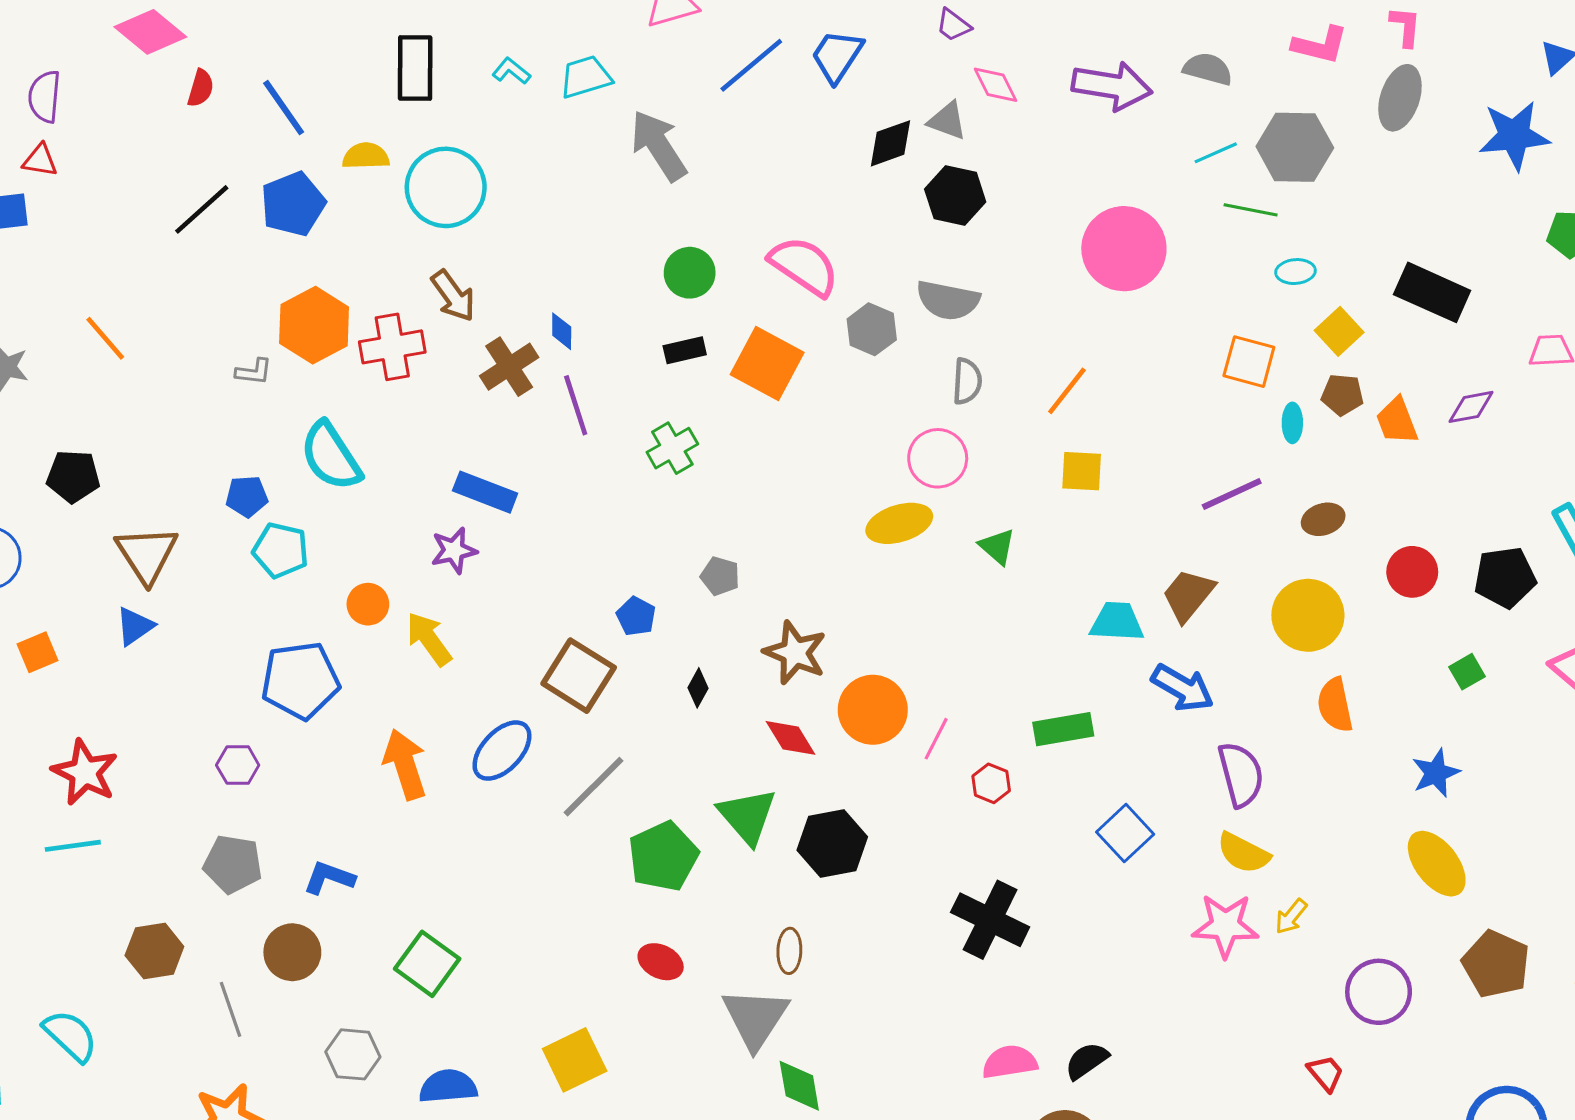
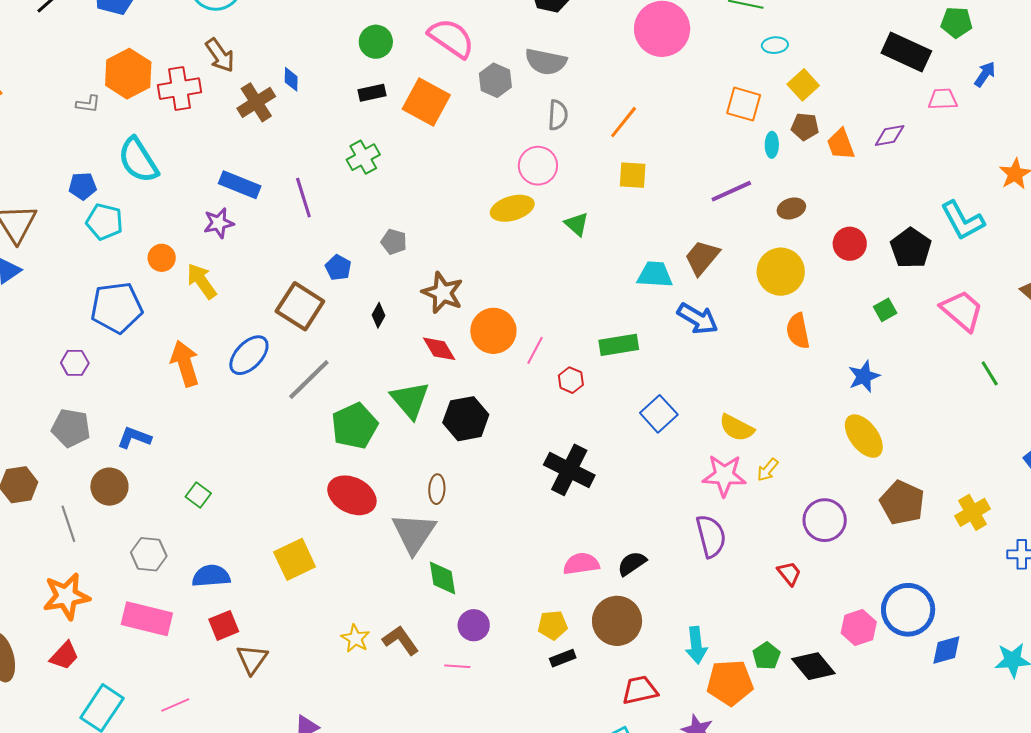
black rectangle: (1432, 292) -> (906, 52), moved
purple line: (576, 405) -> (303, 198), moved
black pentagon: (1505, 577) -> (911, 248), turned -30
purple semicircle: (1241, 774) -> (711, 536), moved
red ellipse: (661, 962) -> (352, 495), size x1.6
green square: (427, 964) -> (198, 495), size x0.6

